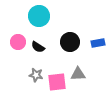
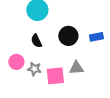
pink circle: (18, 42) -> (16, 62), moved
black semicircle: (38, 47) -> (36, 41), turned 32

